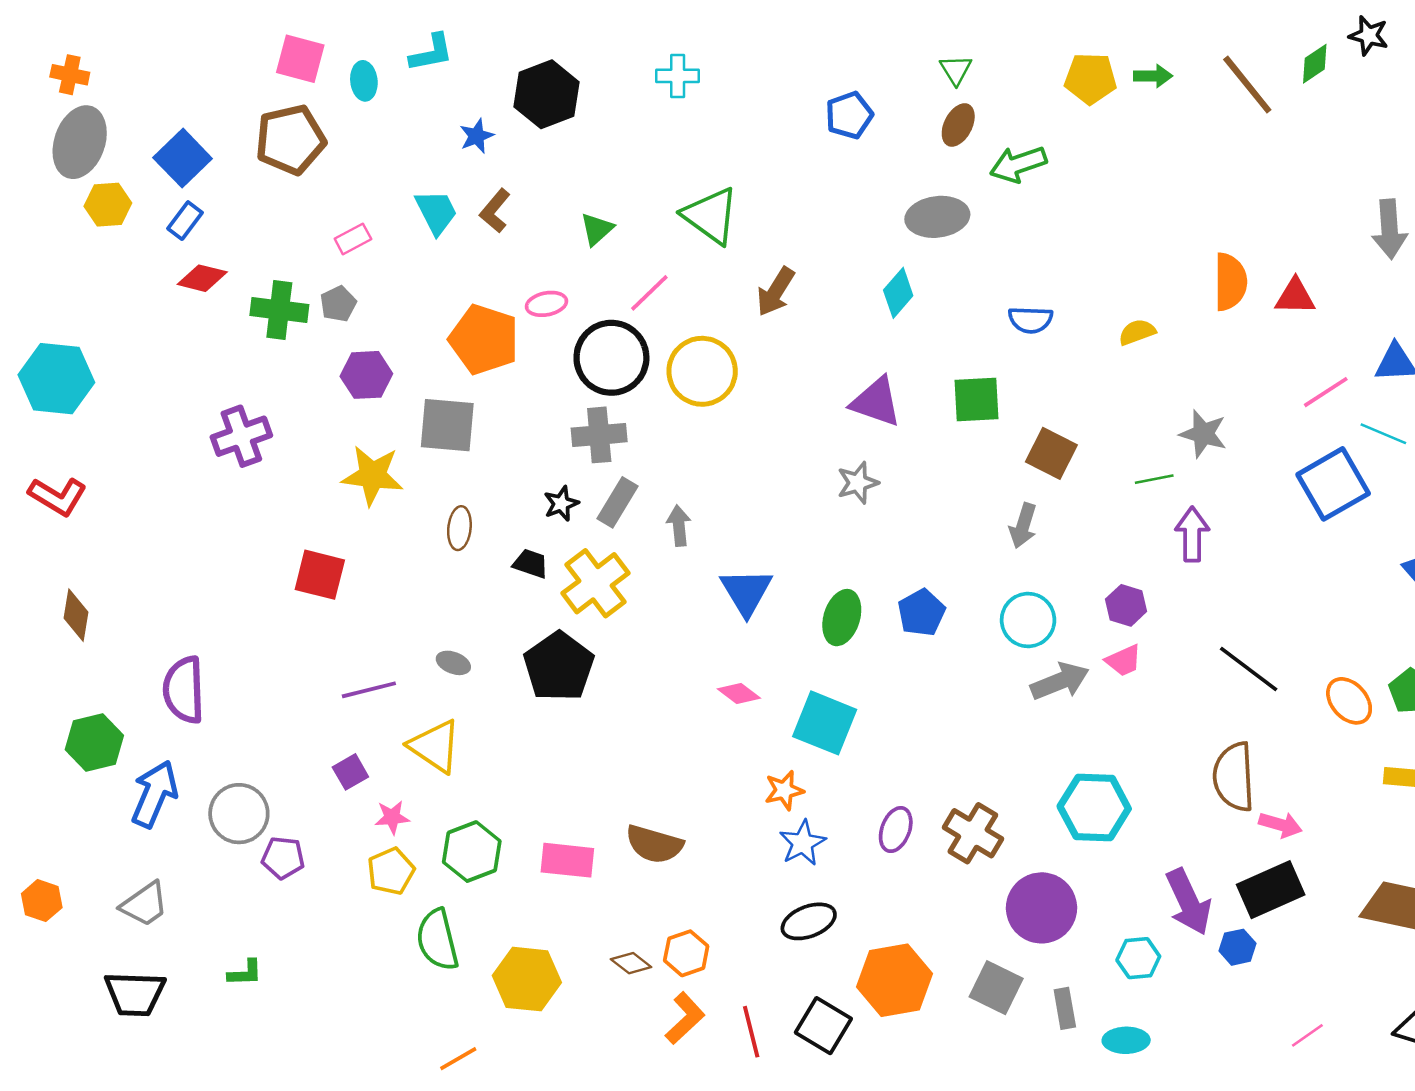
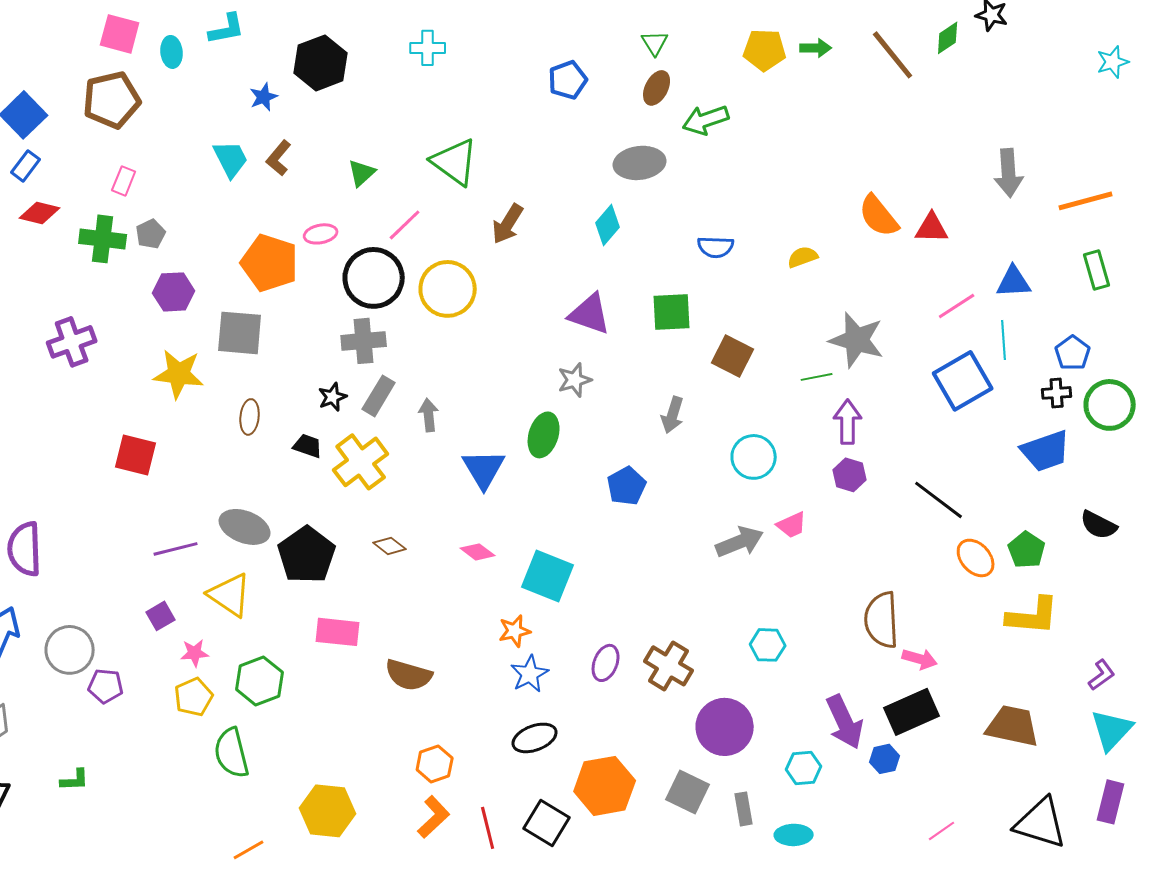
pink rectangle: (353, 239) -> (124, 181), moved, turned -40
orange semicircle: (1230, 282) -> (879, 216), turned 141
gray star: (1203, 434) -> (857, 340), size x1.4
cyan line: (1383, 434) -> (1004, 340), turned 63
gray arrow: (1023, 526) -> (673, 415), moved
purple hexagon: (1126, 605) -> (850, 475), moved
green ellipse: (842, 618) -> (544, 435), moved
cyan circle: (1028, 620) -> (754, 457), moved
gray ellipse: (453, 663) -> (245, 527), size x1.8
black pentagon: (559, 667) -> (307, 555), moved
black line: (1249, 669) -> (939, 500), moved
cyan hexagon: (1094, 807) -> (768, 645), size x0.6
pink rectangle: (567, 860) -> (338, 632), moved
brown diamond: (631, 963) -> (390, 546), moved
yellow hexagon: (527, 979) -> (328, 811), moved

